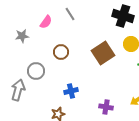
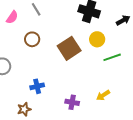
brown circle: (61, 52) -> (32, 39), moved

